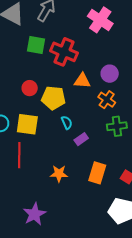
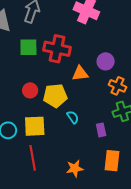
orange cross: (107, 100) -> (117, 86), moved
purple rectangle: (81, 139) -> (101, 130), moved, turned -56

